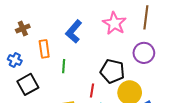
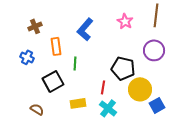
pink star: (114, 23) -> (125, 21), size x0.7
black square: (28, 84) -> (53, 81), moved

